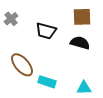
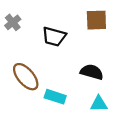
black semicircle: (80, 43) -> (92, 72), moved

